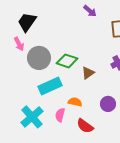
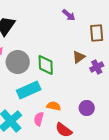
green diamond: (67, 61) -> (46, 65), turned 70
brown triangle: (88, 73) -> (79, 57), moved

